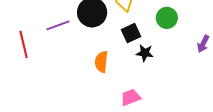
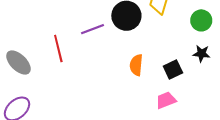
black square: (131, 33) -> (173, 69), moved
black star: (145, 53) -> (201, 54), moved

